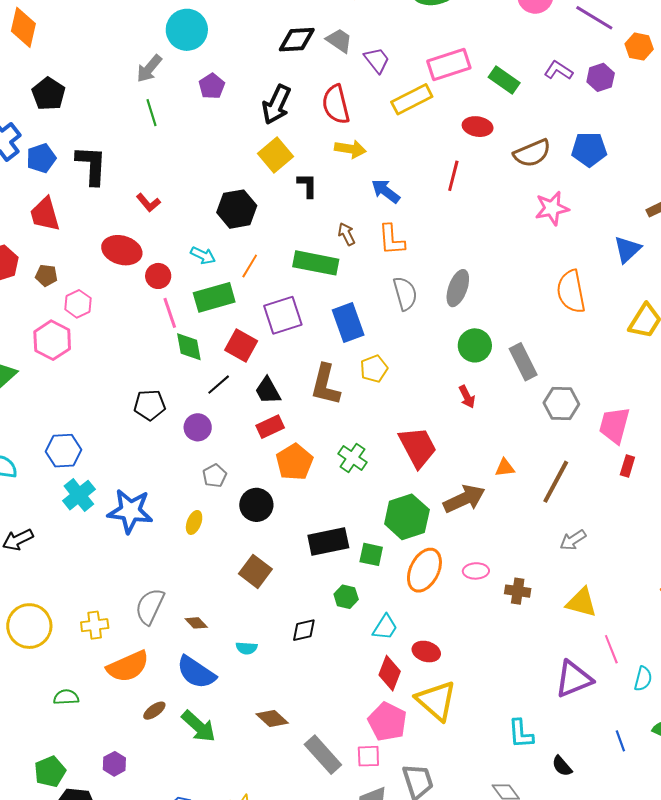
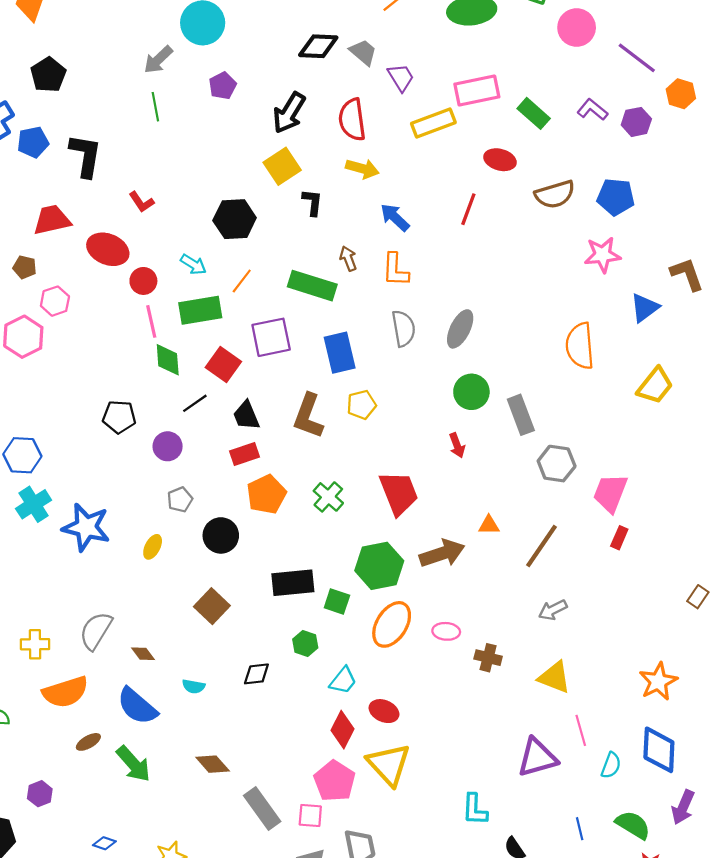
pink star: (552, 208) -> (602, 255), moved
red trapezoid: (45, 214) -> (52, 220), moved, turned 87

